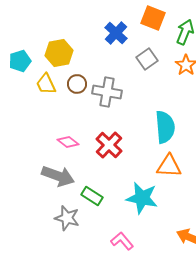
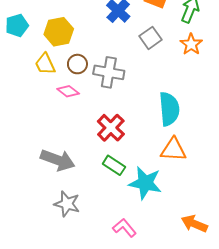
cyan pentagon: (20, 61) -> (17, 25), moved
pink diamond: (68, 142) -> (68, 91), moved
green rectangle: (92, 196) -> (114, 165), moved

